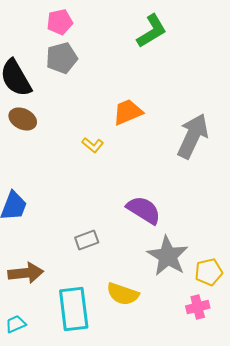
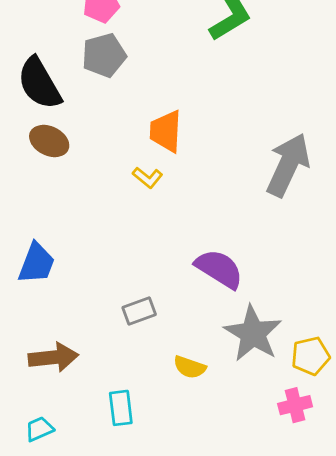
orange trapezoid: (128, 112) -> (166, 131), moved, turned -64
yellow semicircle: (123, 294) -> (190, 367), moved, size x0.7
cyan rectangle: (74, 309) -> (121, 408), size x0.6

